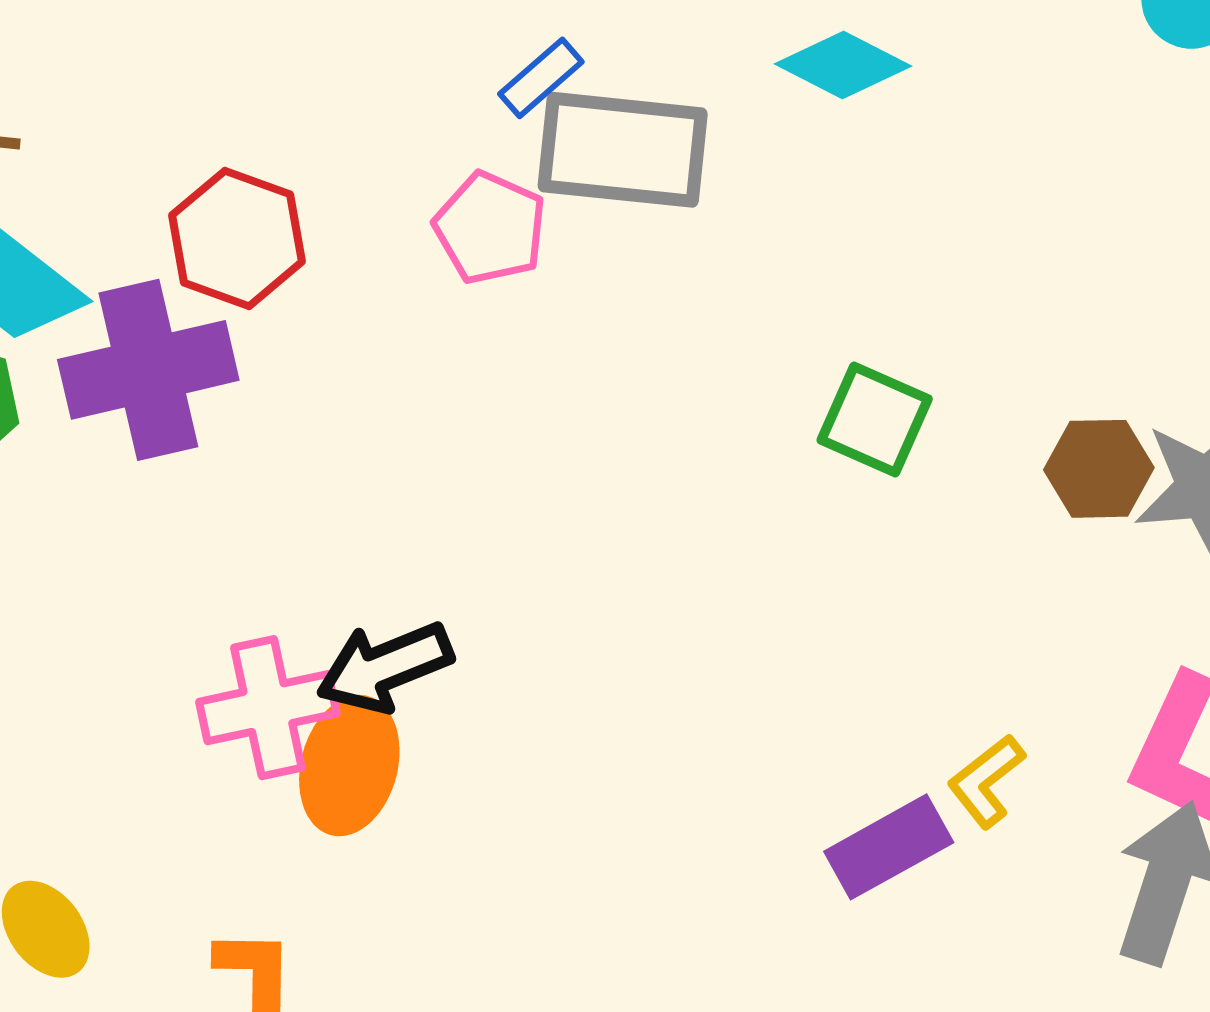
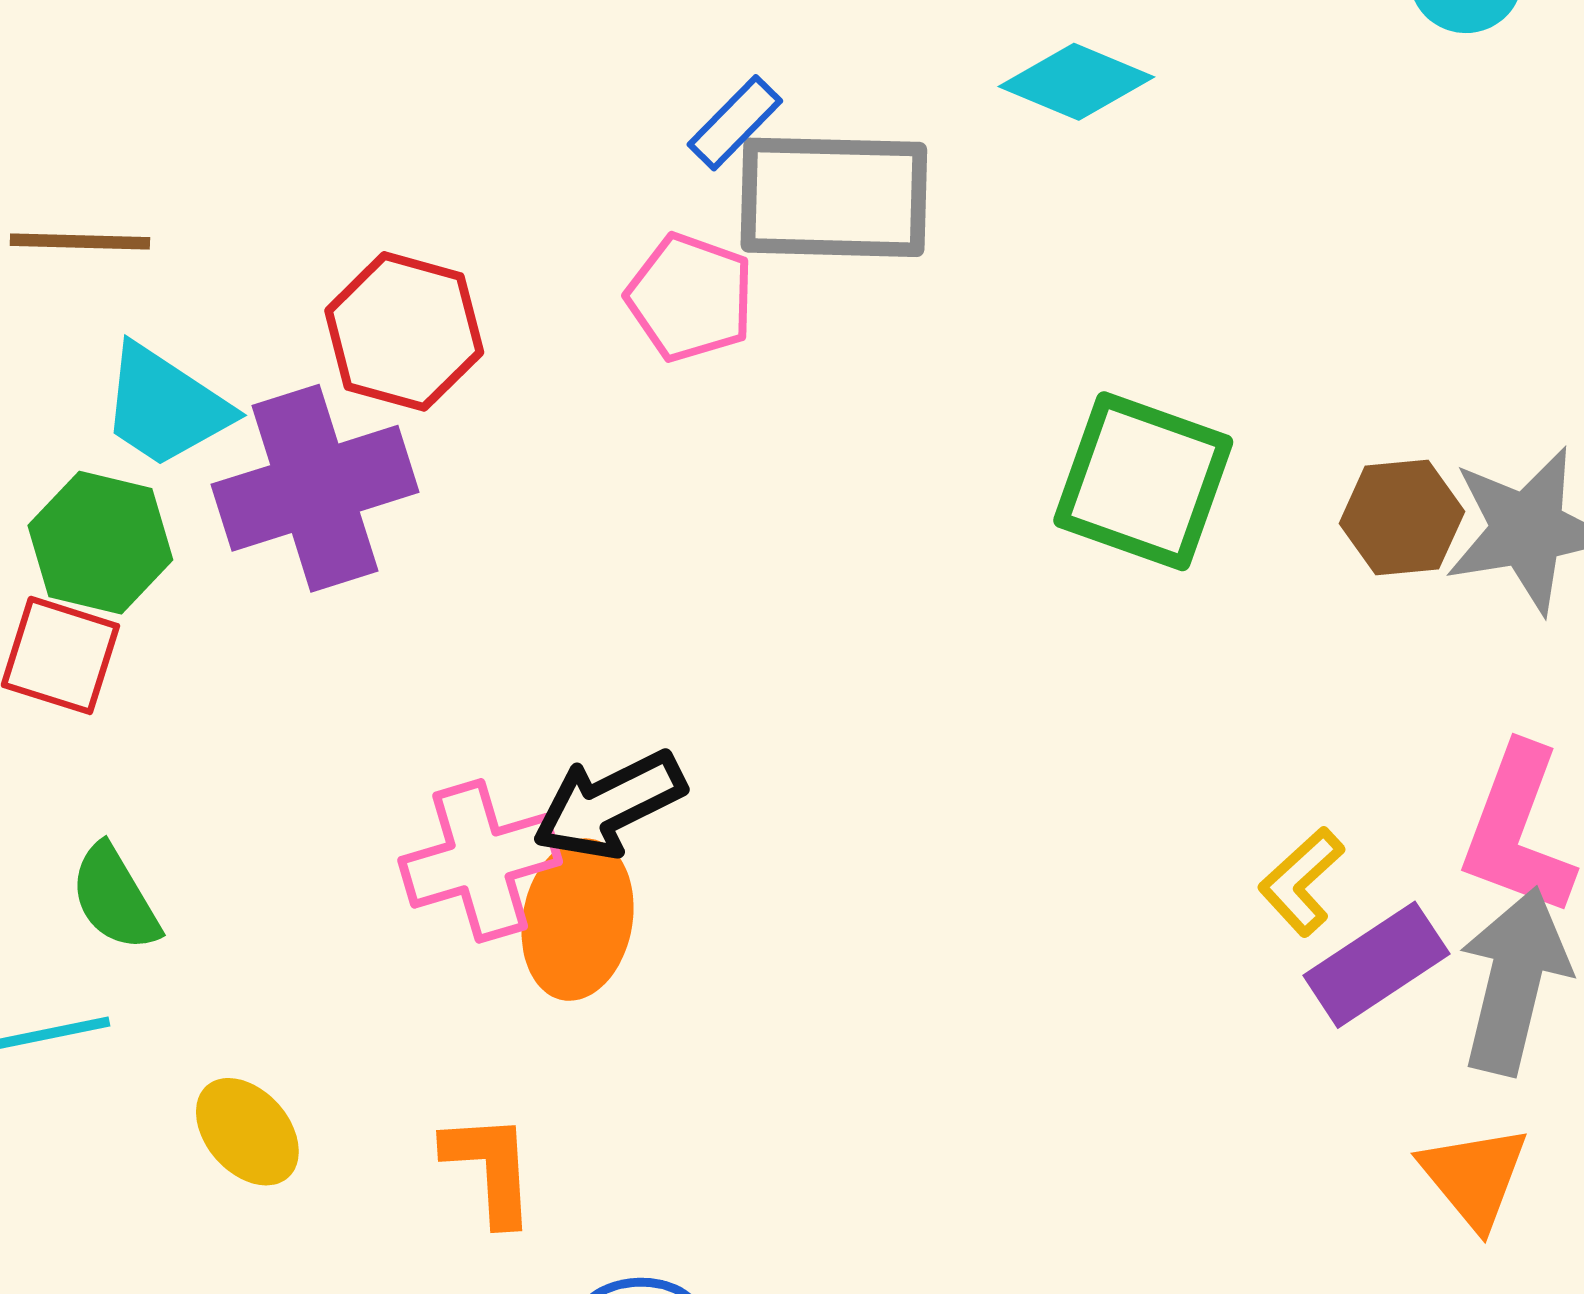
green square: (875, 420) -> (1143, 481), size x1.4
purple rectangle: (889, 847) -> (1376, 965), moved

